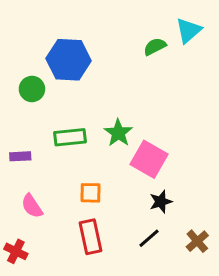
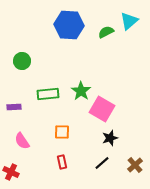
blue hexagon: (69, 60) -> (69, 25), moved
red rectangle: (90, 237) -> (62, 162), size x0.6

